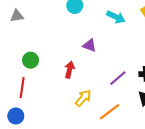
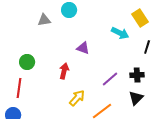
gray triangle: (17, 16) -> (44, 20), moved
cyan arrow: (116, 17) -> (120, 33), moved

